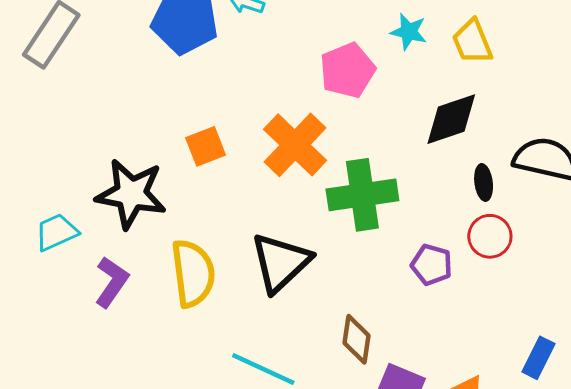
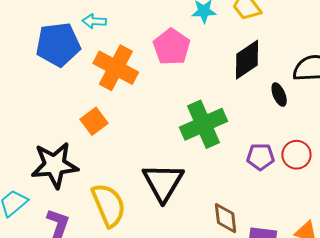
orange cross: (295, 145) -> (116, 68), moved
red circle: (490, 236) -> (296, 155), moved

